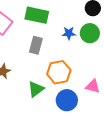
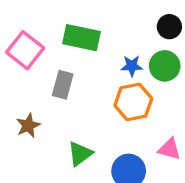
gray rectangle: (36, 45) -> (63, 85), moved
orange hexagon: (59, 72) -> (133, 102), moved

